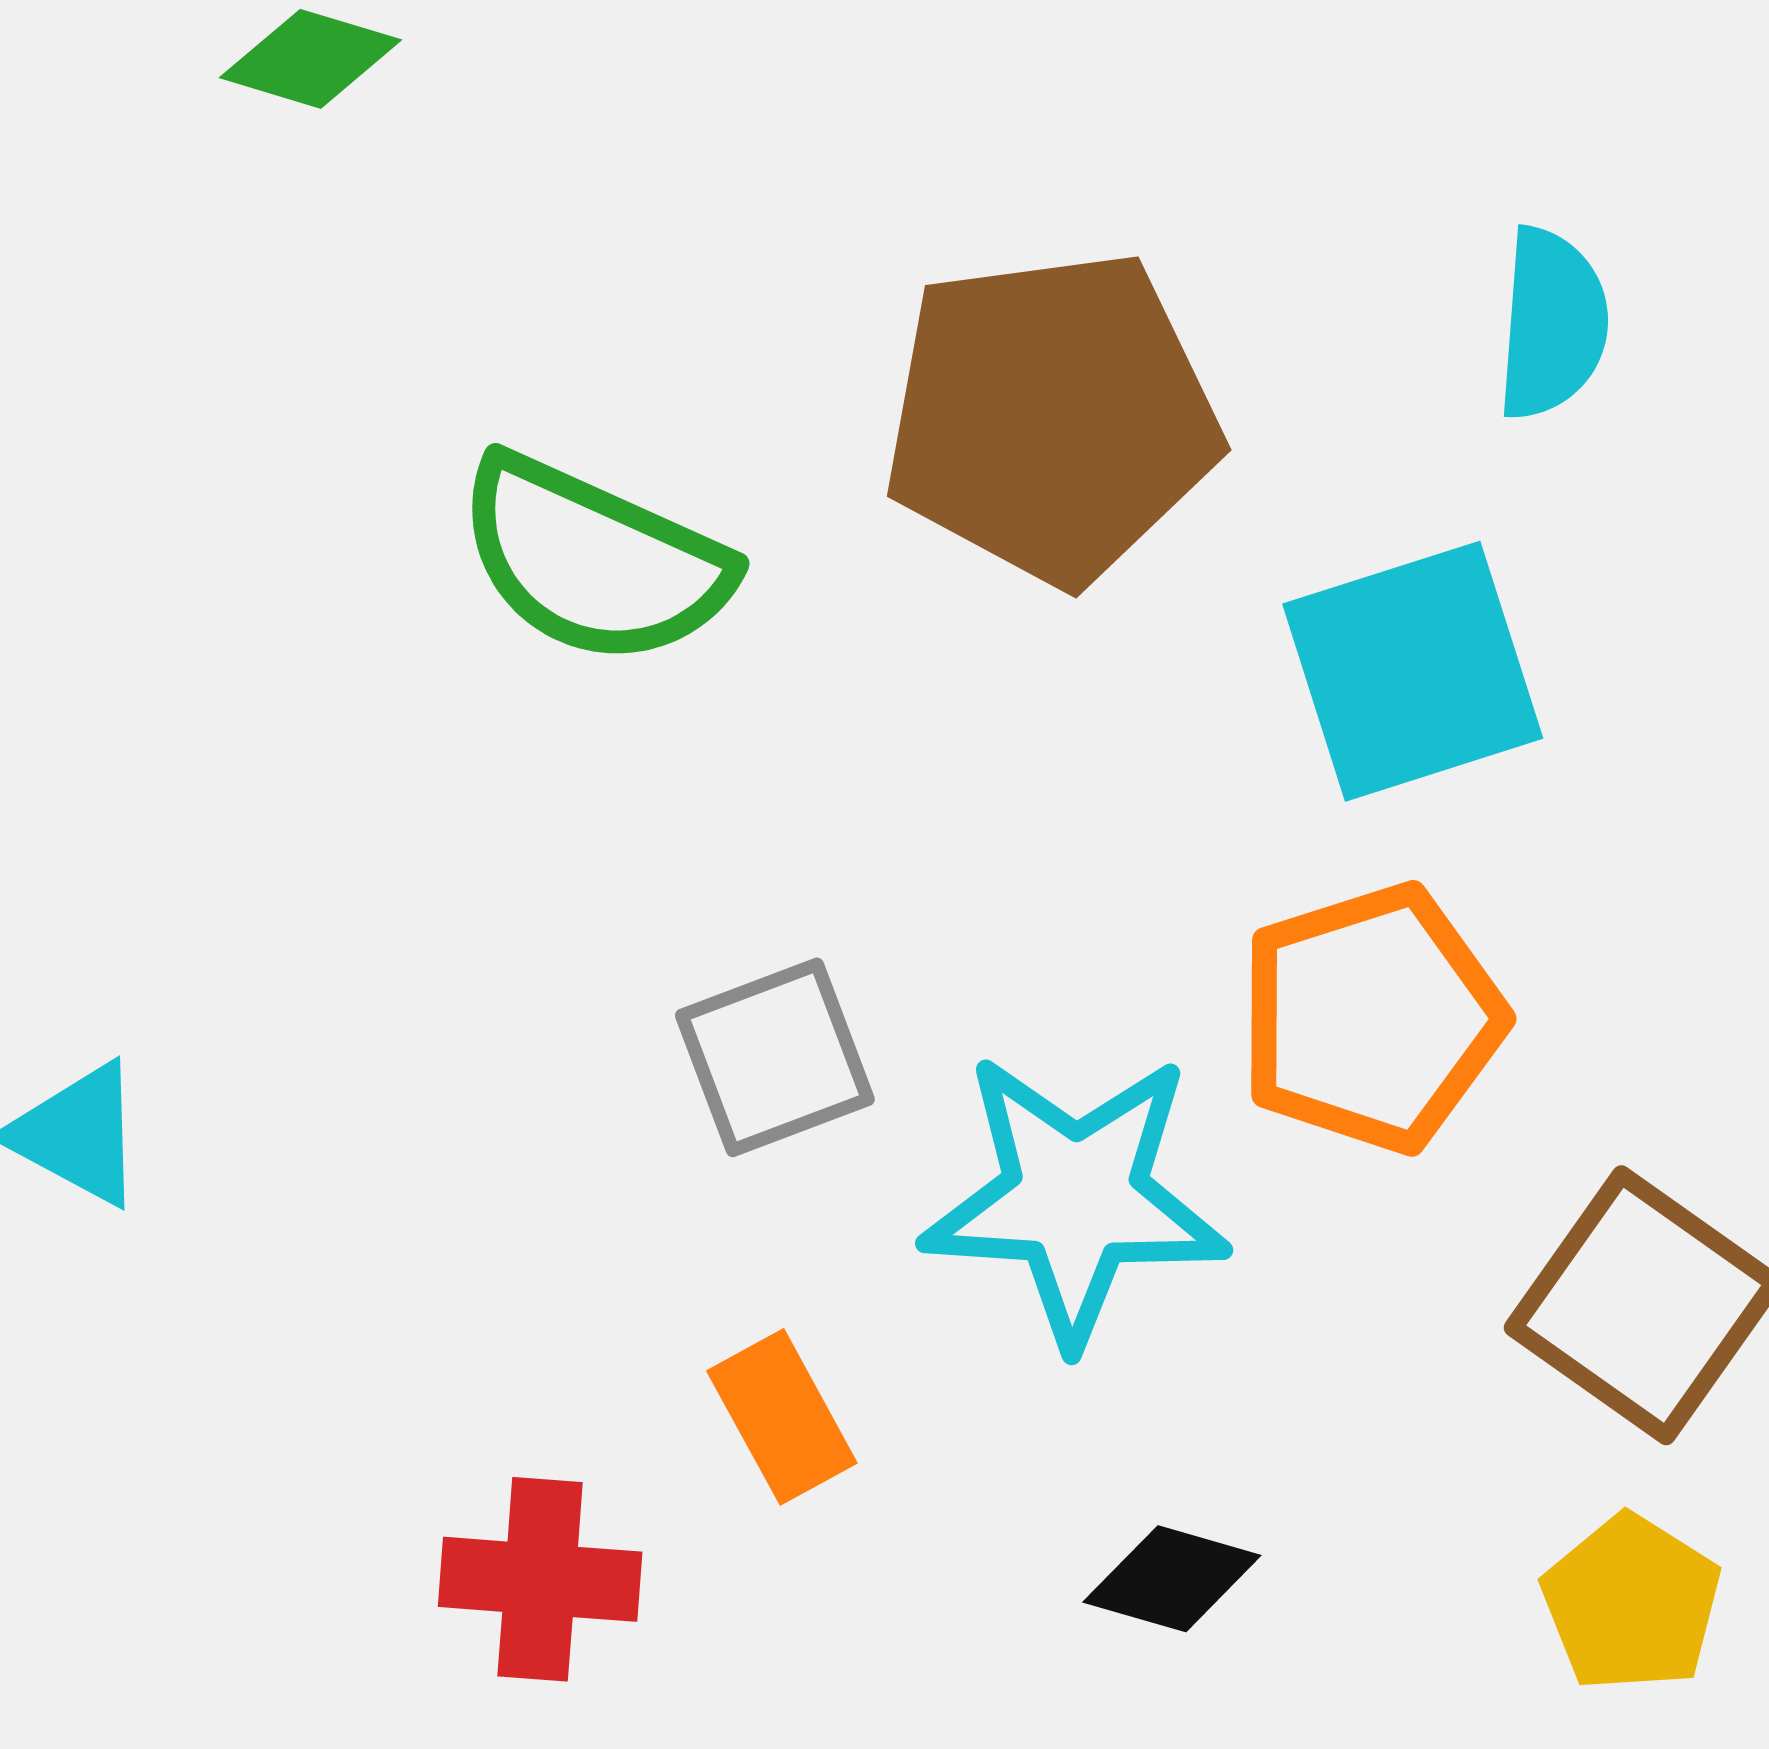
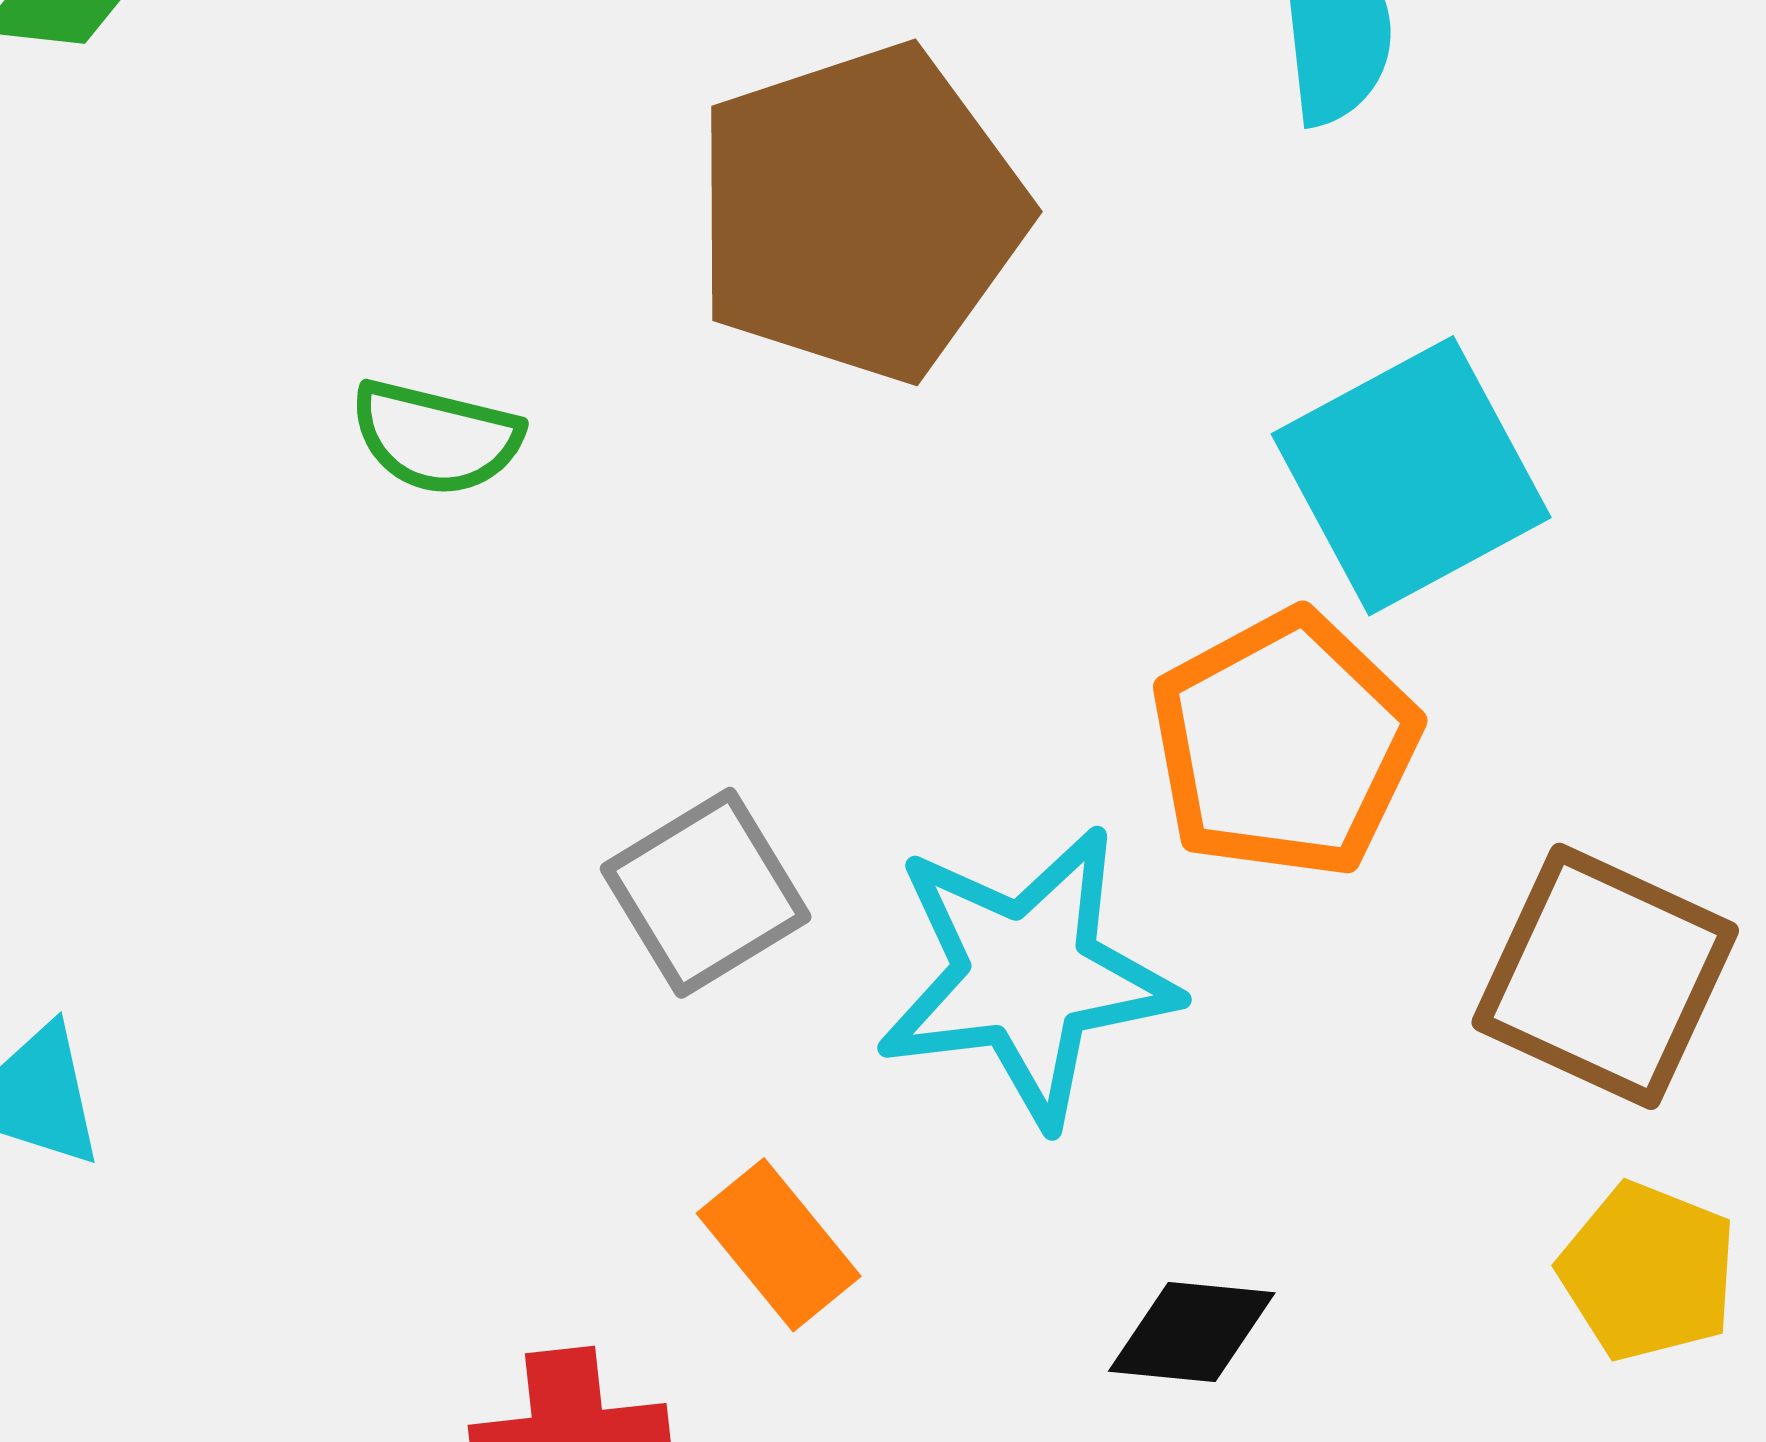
green semicircle: (594, 560) -> (436, 438), size x0.6
cyan square: (1413, 671) -> (1411, 476), moved

